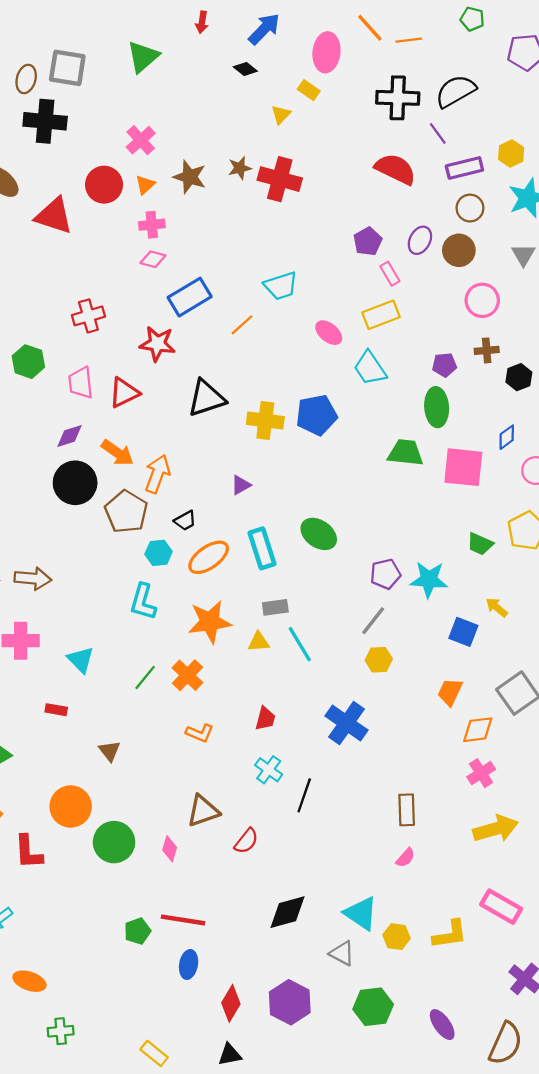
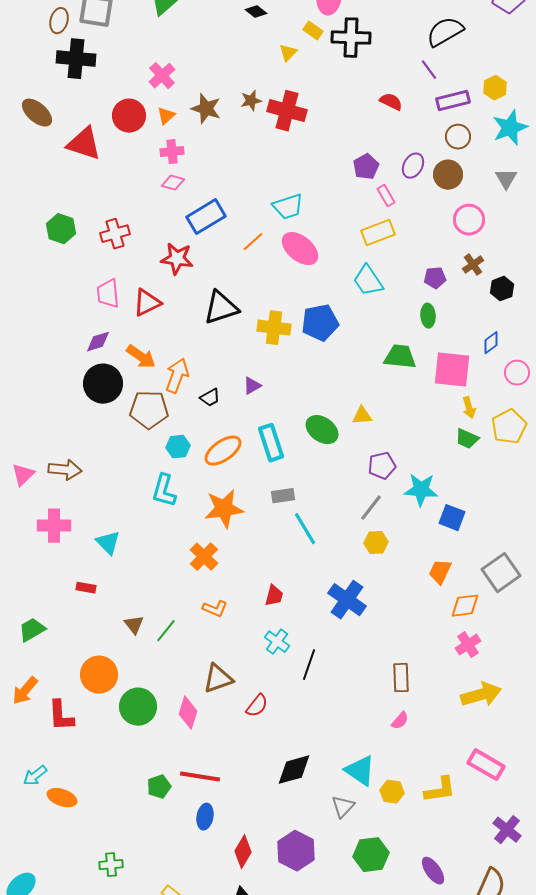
black cross: (398, 98) -> (351, 38), moved
red semicircle: (395, 169) -> (391, 102), size x0.6
pink ellipse: (329, 333) -> (300, 249), moved, size x1.5
brown cross: (487, 350) -> (473, 265), turned -30
green hexagon: (28, 362) -> (61, 229), moved
green ellipse: (437, 407) -> (428, 316), size x0.7
brown pentagon: (126, 512) -> (149, 410), turned -30
black trapezoid: (185, 521) -> (210, 398), moved
cyan star: (429, 580) -> (421, 490), moved
yellow arrow: (497, 607) -> (469, 408), moved, turned -145
yellow triangle: (259, 642) -> (362, 416), moved
green line: (145, 677) -> (166, 631), moved
pink diamond: (170, 849) -> (188, 713), size x1.4
gray triangle: (342, 953) -> (343, 807), turned 45
orange ellipse: (29, 981) -> (62, 798), moved
green cross: (61, 1031) -> (111, 865), moved

